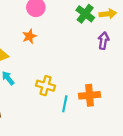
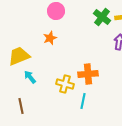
orange cross: (89, 95) -> (88, 74), moved

